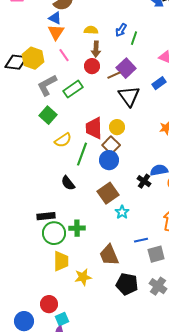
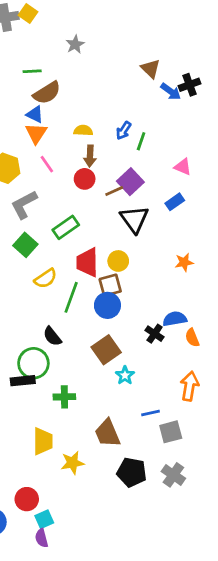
green rectangle: (73, 89) -> (66, 227), moved
brown square: (111, 145) -> (110, 285), turned 30
green circle: (54, 233) -> (33, 363), moved

